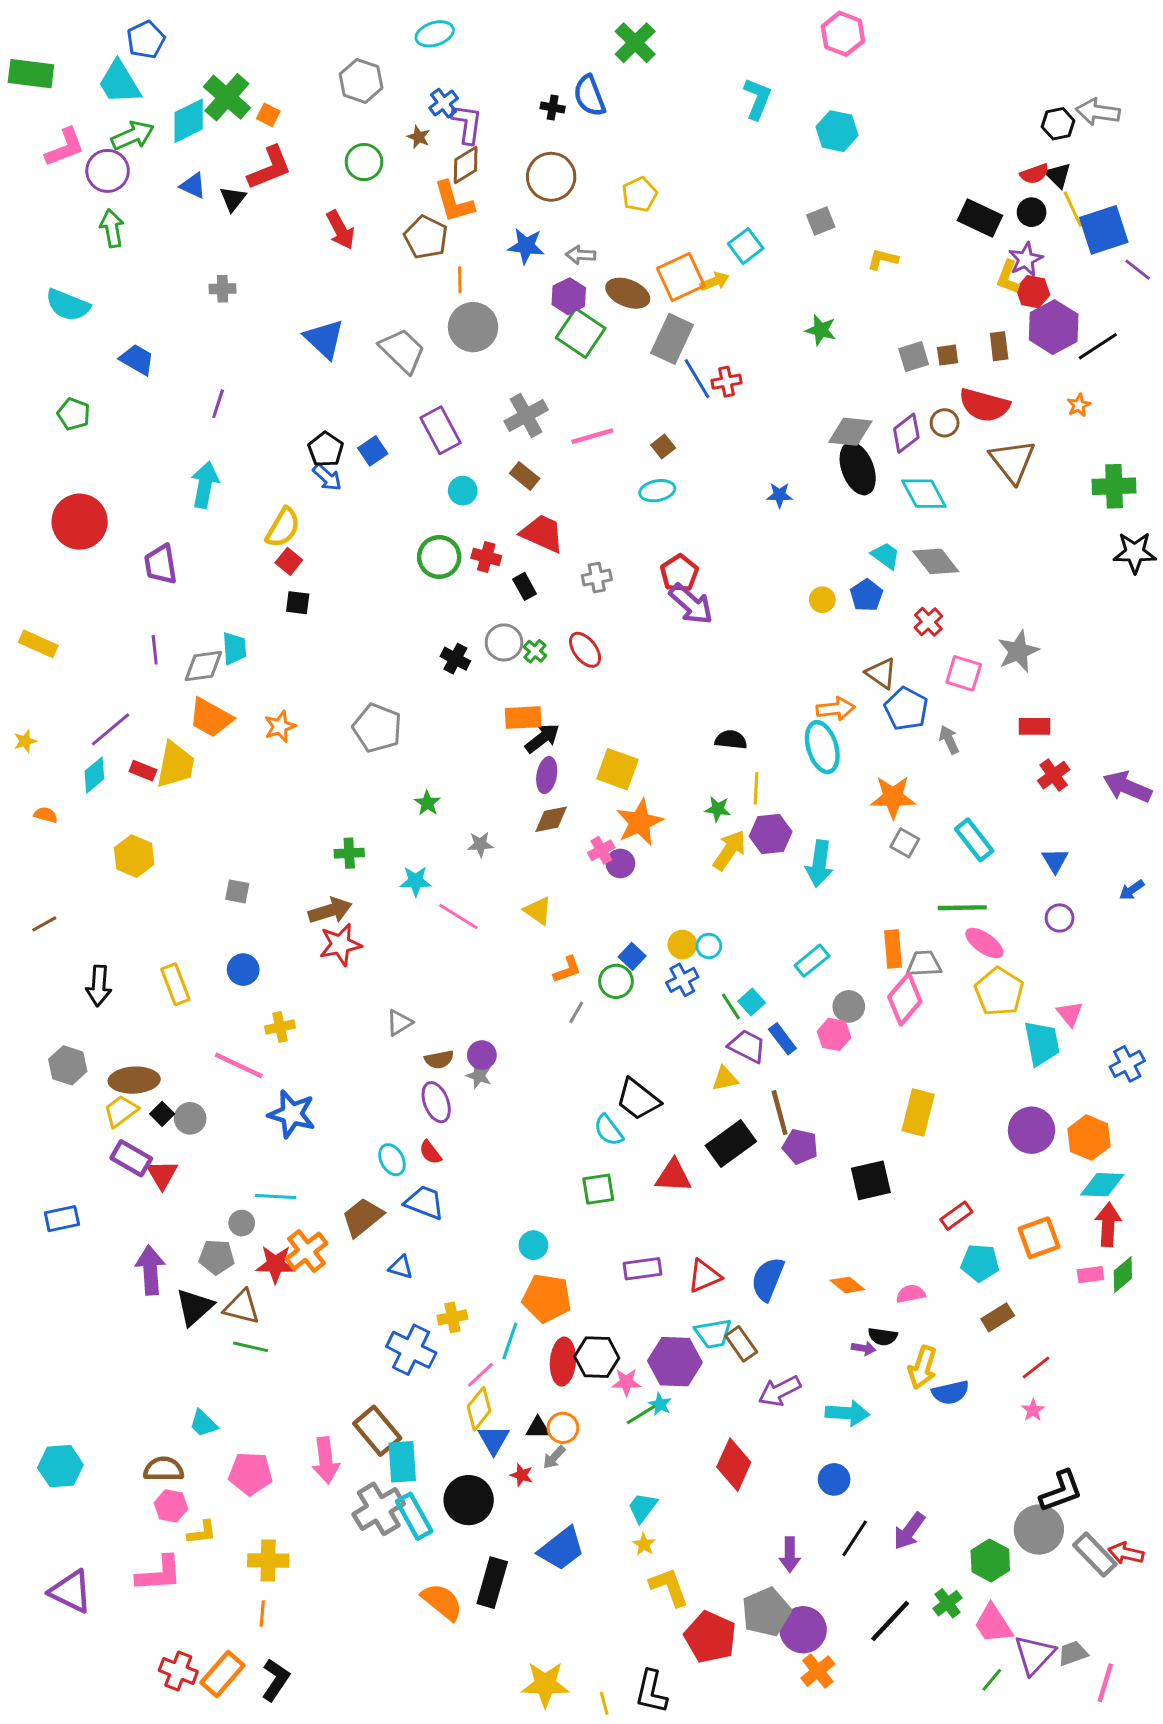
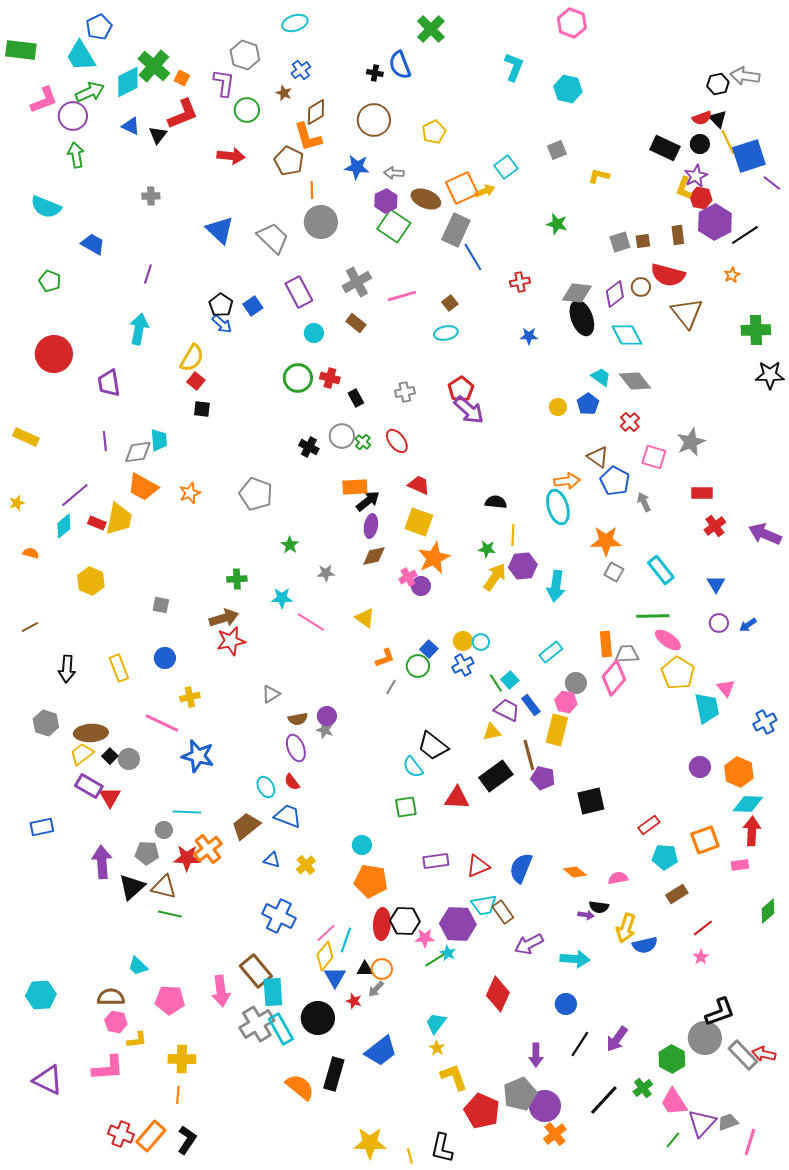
purple L-shape: (467, 124) -> (224, 83), moved
red arrow: (340, 230) -> (231, 156), turned -56
red cross: (726, 382) -> (520, 282), moved
red trapezoid: (542, 533) -> (419, 485), moved, size x0.7
blue arrow: (1132, 890) -> (748, 625), moved
yellow rectangle: (918, 1113) -> (557, 730), moved
purple circle: (1032, 1130) -> (700, 767), size x0.7
green diamond: (1123, 1275) -> (768, 911), moved
yellow cross: (452, 1317) -> (306, 865), moved, turned -30
cyan line: (510, 1341) -> (346, 940), moved

